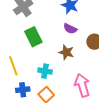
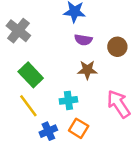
green rectangle: (33, 37) -> (31, 75), moved

